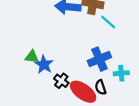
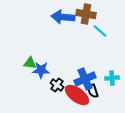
blue cross: (99, 59) -> (85, 79), moved
blue star: (44, 64) -> (41, 70), turned -30

